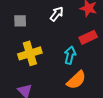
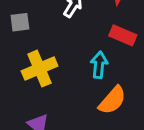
red rectangle: (88, 37) -> (123, 35), turned 54

